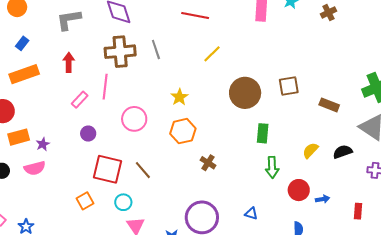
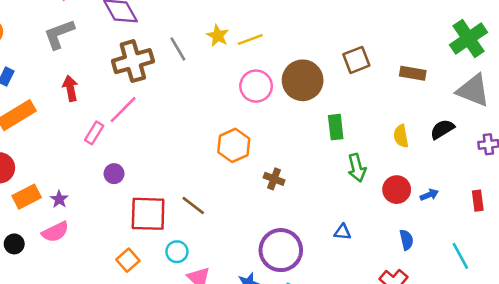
yellow line: (212, 54) -> (250, 40), turned 36
pink line: (105, 87) -> (123, 110), turned 50
yellow star: (179, 97) -> (218, 36), moved
pink circle: (134, 119) -> (256, 86), moved
yellow semicircle: (310, 150) -> (401, 136), turned -42

